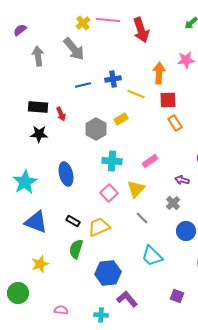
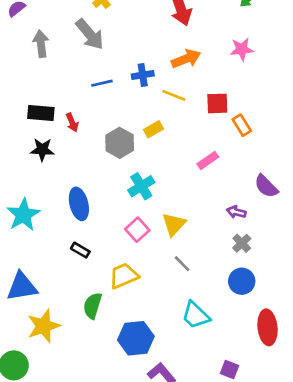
orange arrow: (159, 73) -> (186, 59), moved, turned 65
orange rectangle: (175, 123) -> (242, 125), moved
cyan cross: (112, 161) -> (141, 186), turned -36
pink rectangle: (150, 161) -> (208, 160), moved
gray cross: (173, 203) -> (242, 243), moved
black rectangle: (73, 221) -> (80, 250), moved
blue triangle: (36, 222) -> (22, 287), moved, turned -30
yellow star: (40, 264) -> (44, 326), size x1.4

